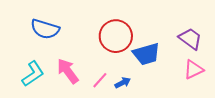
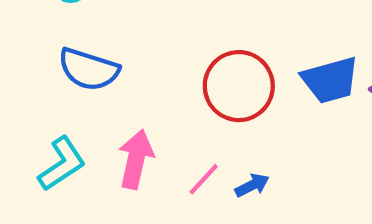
blue trapezoid: (146, 54) -> (330, 80), moved
pink arrow: (68, 71) -> (136, 159), turned 48

